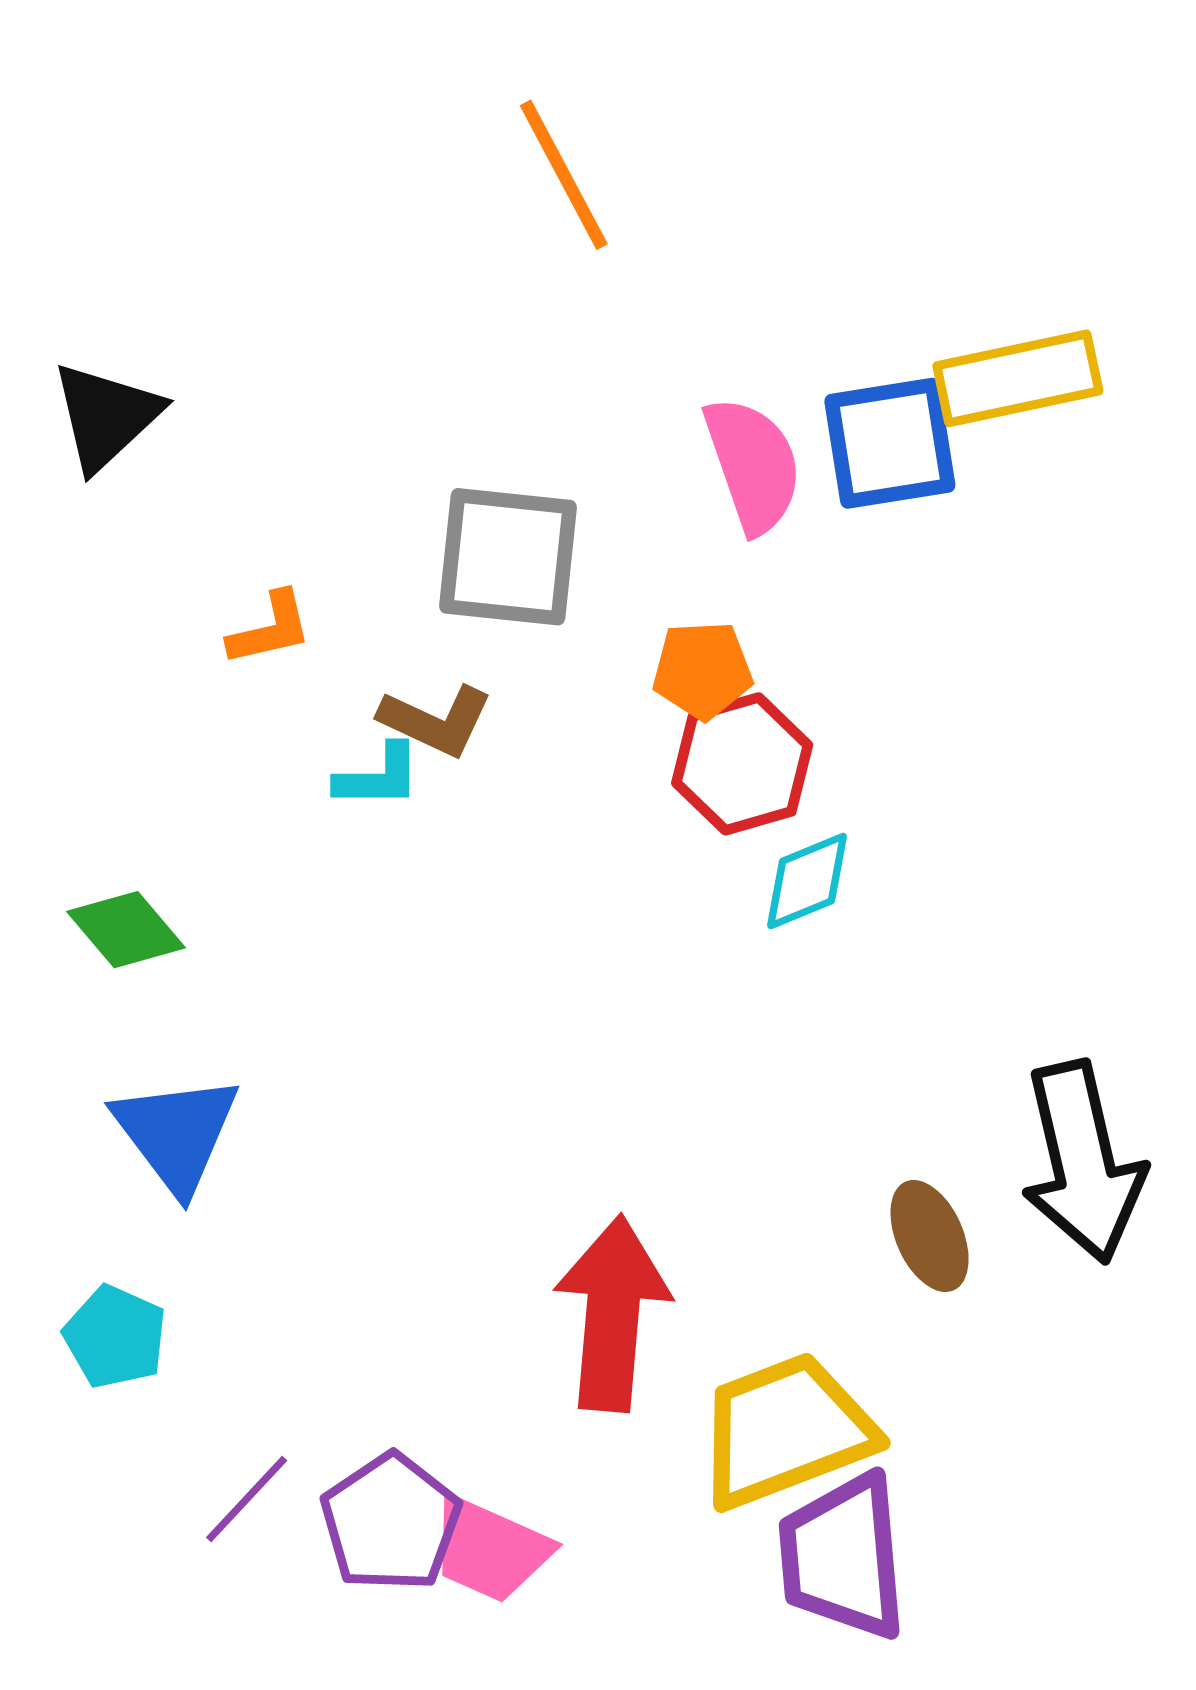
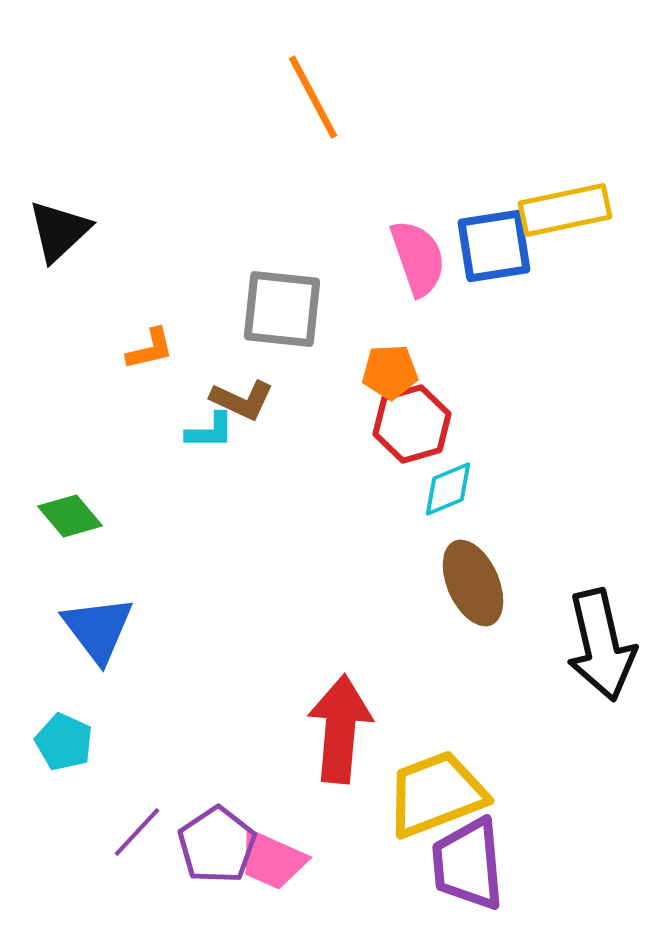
brown ellipse: (930, 1236) -> (473, 583), moved, size x1.4

